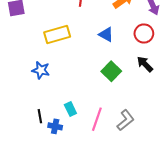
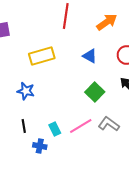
black line: (40, 116) -> (24, 126), moved
pink line: (97, 119) -> (81, 126), moved, turned 40
gray L-shape: (126, 120) -> (109, 124), moved, turned -105

